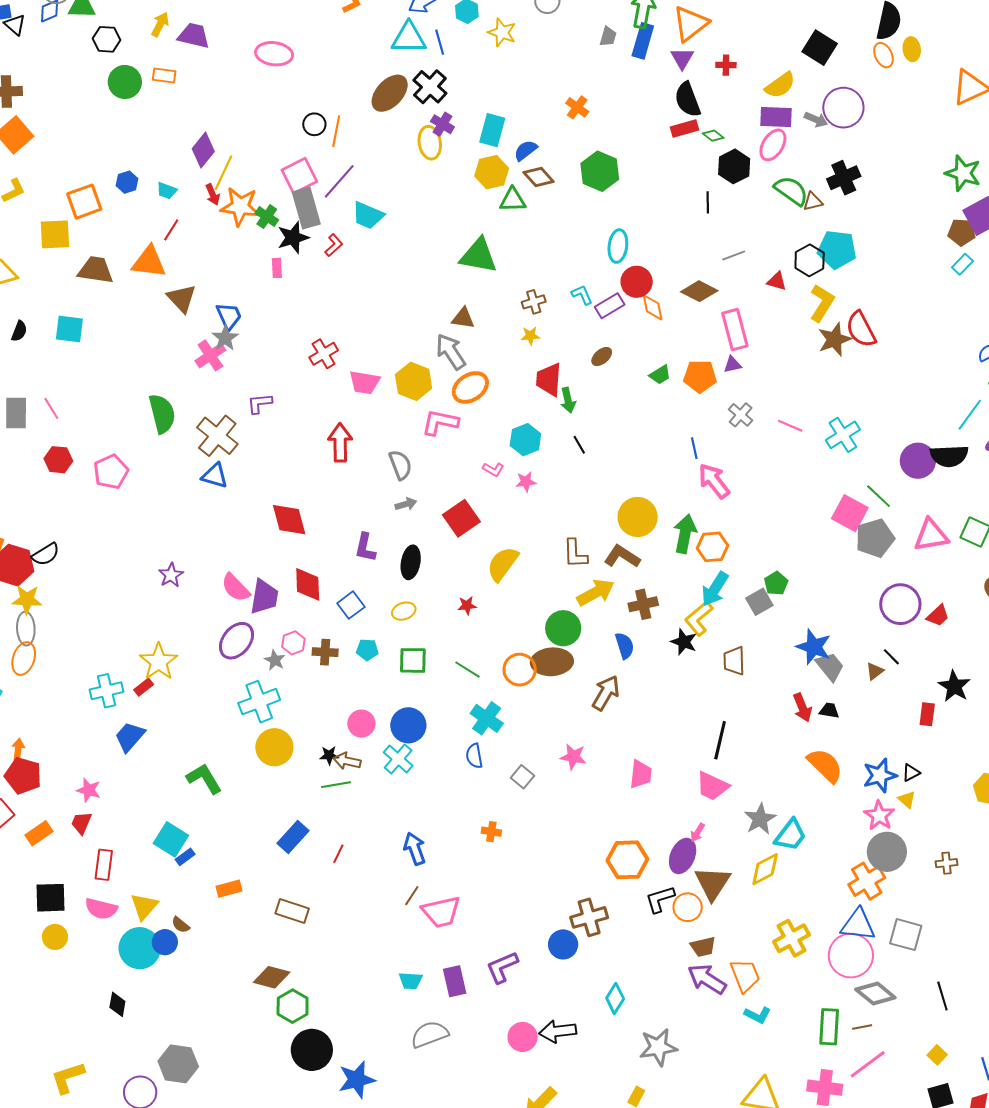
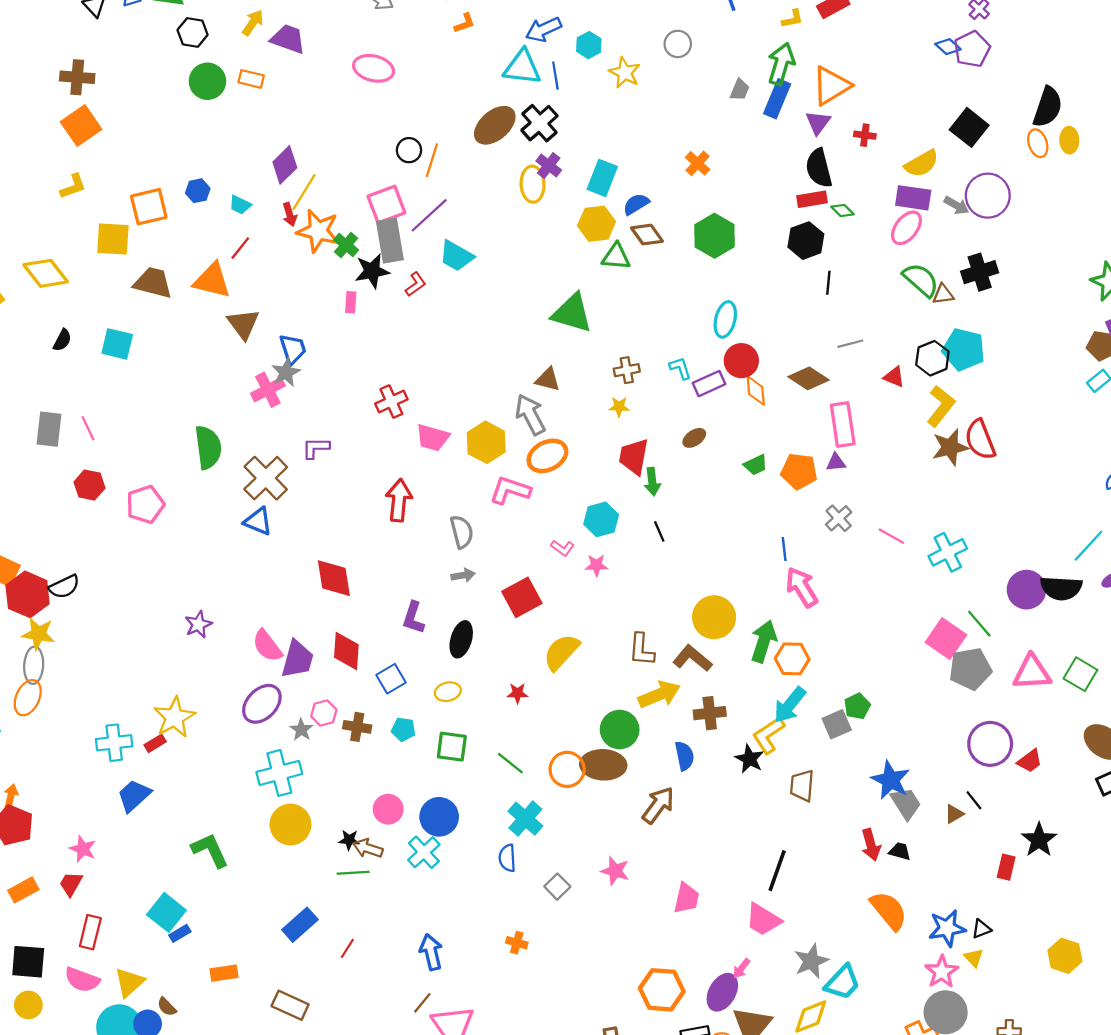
black hexagon: (734, 166) -> (806, 241), moved

